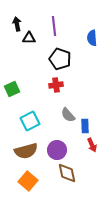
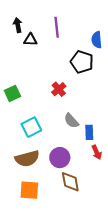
black pentagon: (60, 59) -> (82, 62), moved
red cross: (56, 85) -> (59, 89), turned -32
orange square: (28, 181) -> (29, 190), turned -36

